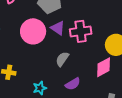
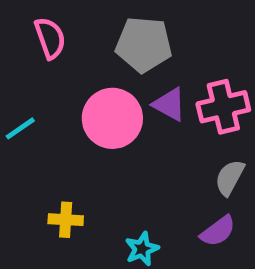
gray semicircle: (62, 59) -> (230, 178), moved

